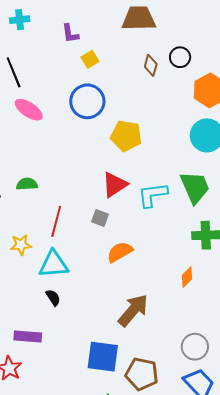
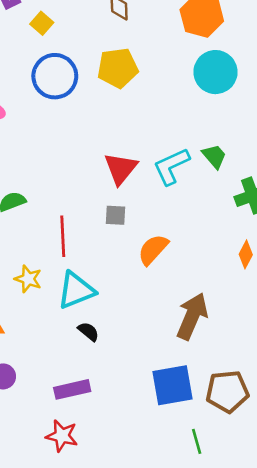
yellow pentagon: (126, 136) -> (118, 68), moved
green trapezoid: (195, 187) -> (214, 156), moved, size x0.6
yellow star: (21, 245) -> (28, 279), turned -30

